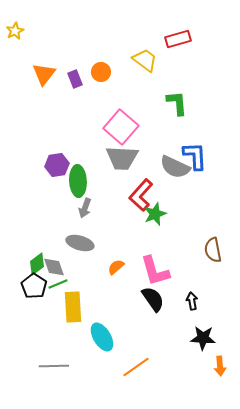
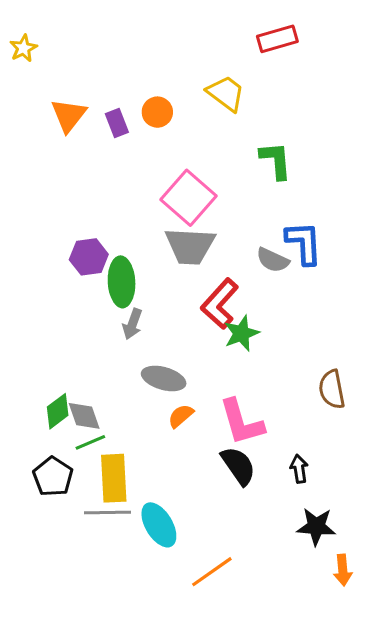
red rectangle: (178, 39) -> (277, 39), moved
gray semicircle: (175, 167) -> (273, 260), size x0.7
gray ellipse: (80, 243) -> (164, 378), moved
black pentagon: (34, 286) -> (53, 477), moved
gray line: (54, 366) -> (107, 512), moved

